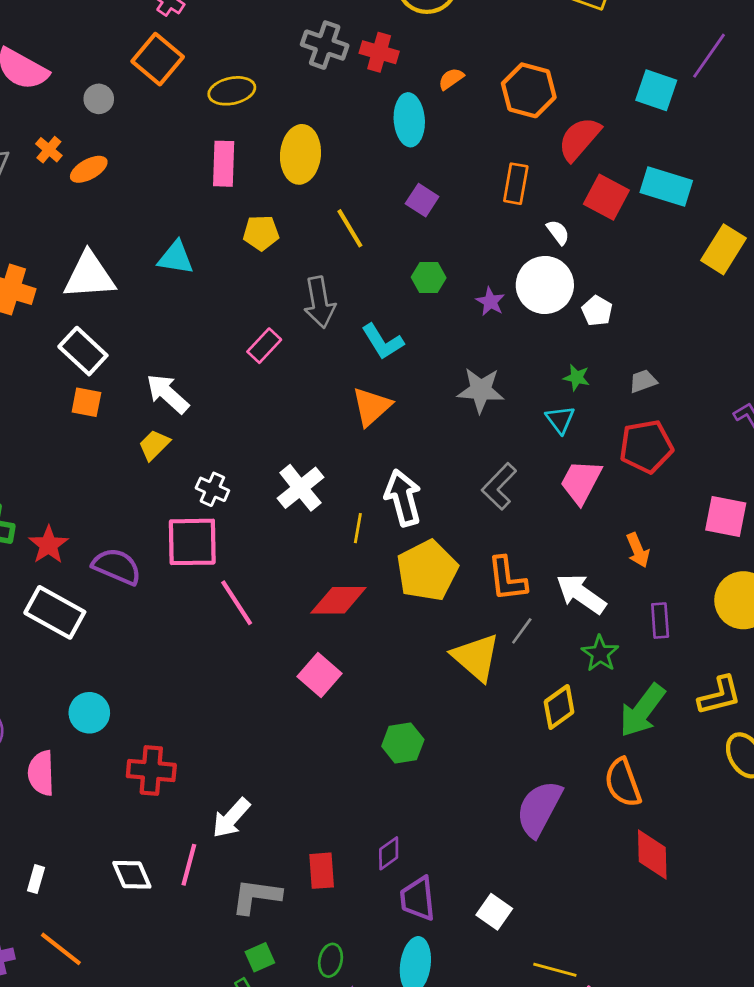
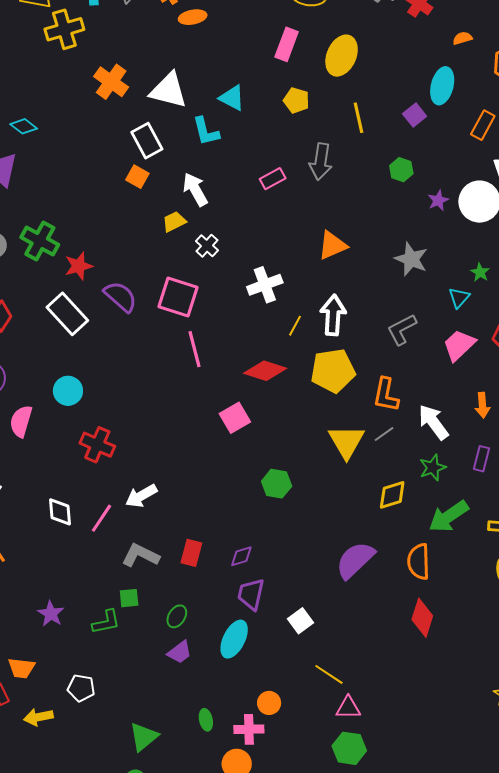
cyan ellipse: (409, 120) -> (442, 86), moved
cyan L-shape: (383, 342) -> (206, 131), moved
white cross: (212, 489) -> (207, 246), moved

